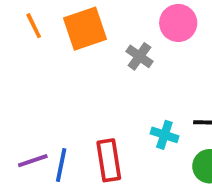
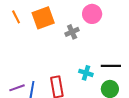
gray cross: (139, 56) -> (72, 32), turned 32

